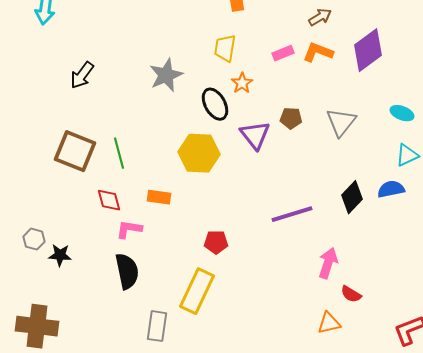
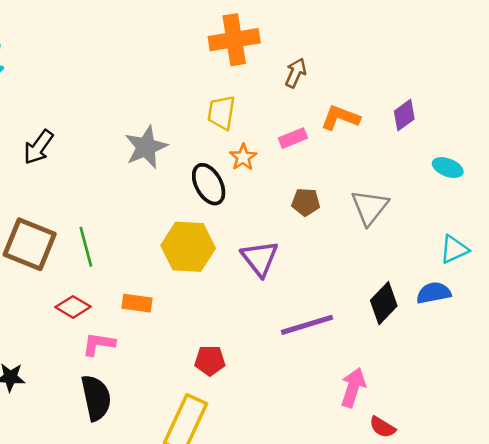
brown arrow: (320, 17) -> (296, 73), moved, turned -35
purple diamond: (368, 50) -> (404, 115), size x0.6
pink rectangle: (283, 53) -> (293, 138), moved
cyan ellipse: (402, 113) -> (448, 168), moved
purple triangle: (255, 135) -> (260, 258), moved
red diamond: (109, 200) -> (73, 307), turned -44

